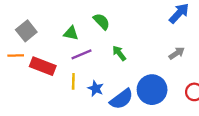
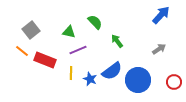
green arrow: (119, 53) -> (117, 41), moved
orange line: (16, 56) -> (22, 51), turned 40
blue semicircle: (121, 99) -> (112, 71), moved

